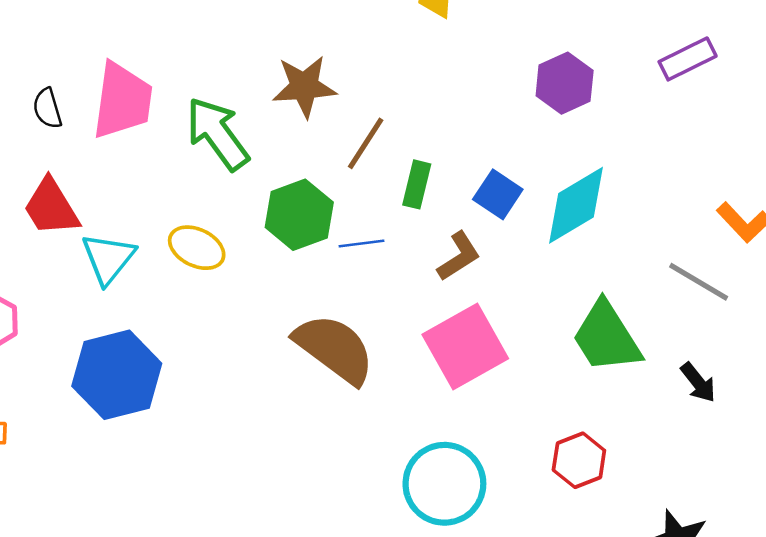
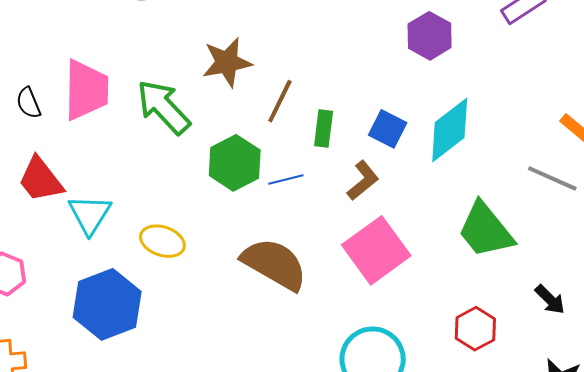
yellow ellipse: (197, 248) -> (162, 241), moved
black arrow: (698, 382) -> (550, 300), moved

